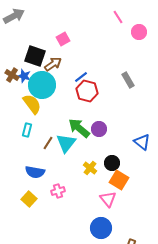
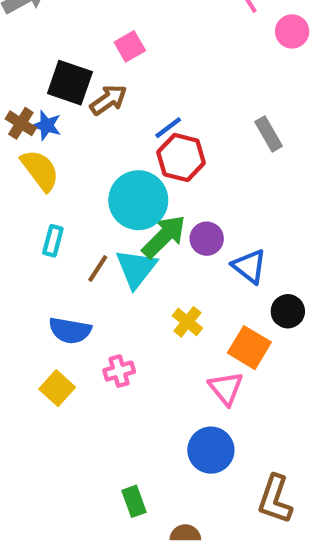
cyan circle: (42, 85) -> (138, 200), moved
yellow semicircle: (32, 104) -> (40, 170), moved
green arrow: (79, 128) -> (164, 236), turned 95
blue triangle: (142, 142) -> (249, 266), moved
black circle: (112, 163) -> (288, 311), moved

